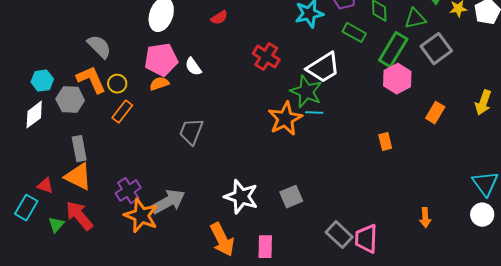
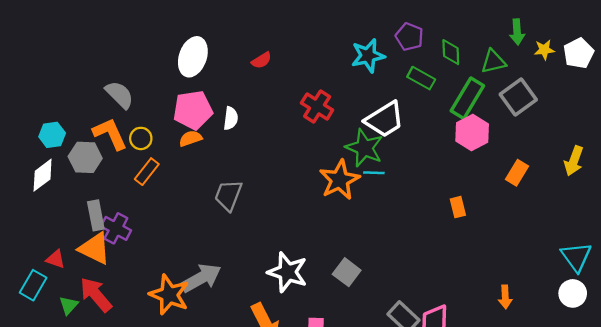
white semicircle: (193, 67) -> (231, 118), turned -138
purple cross: (128, 191) -> (116, 228), moved, turned -30
gray square: (291, 197) -> (347, 272), turned -30

